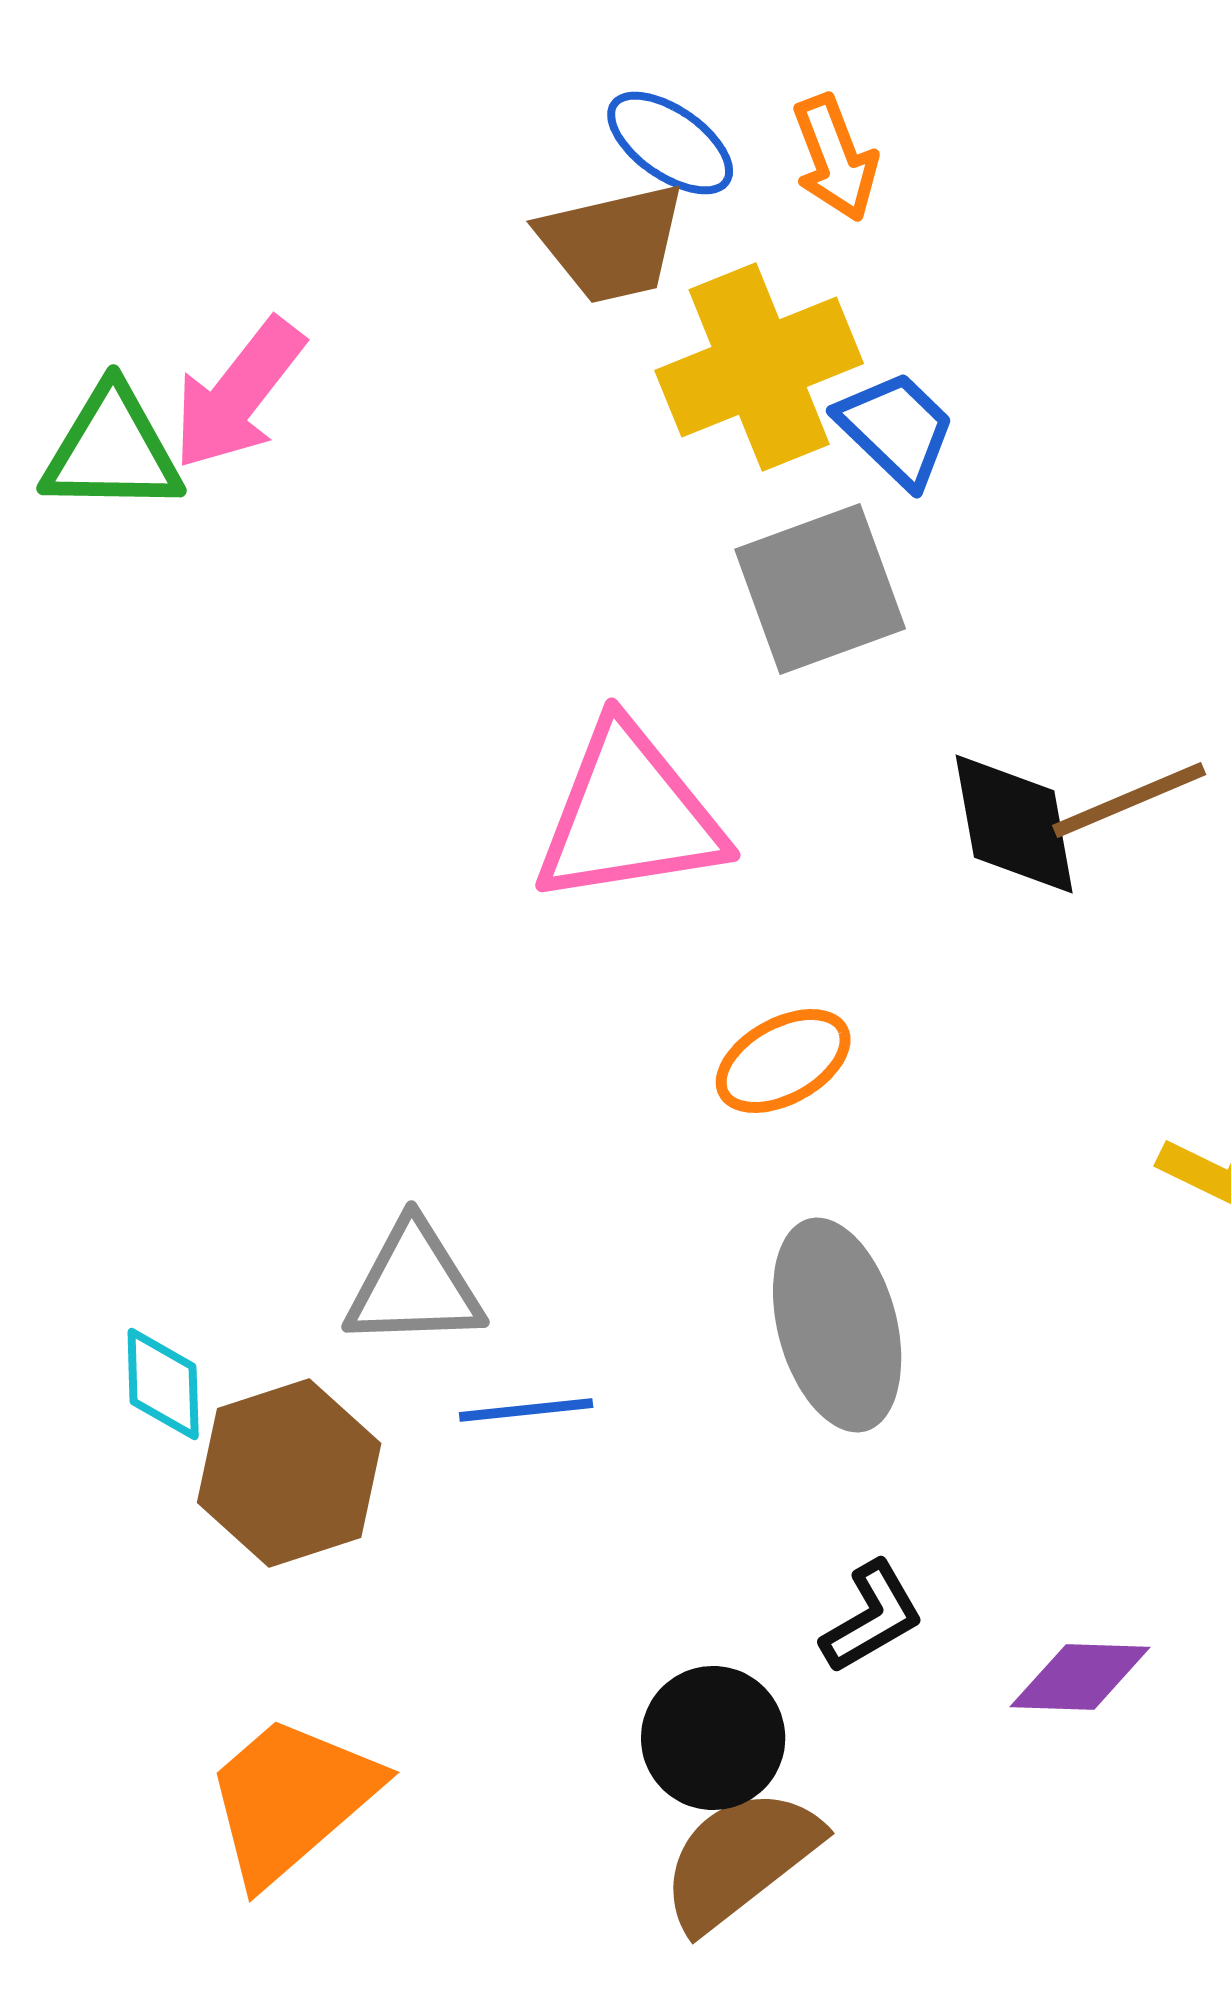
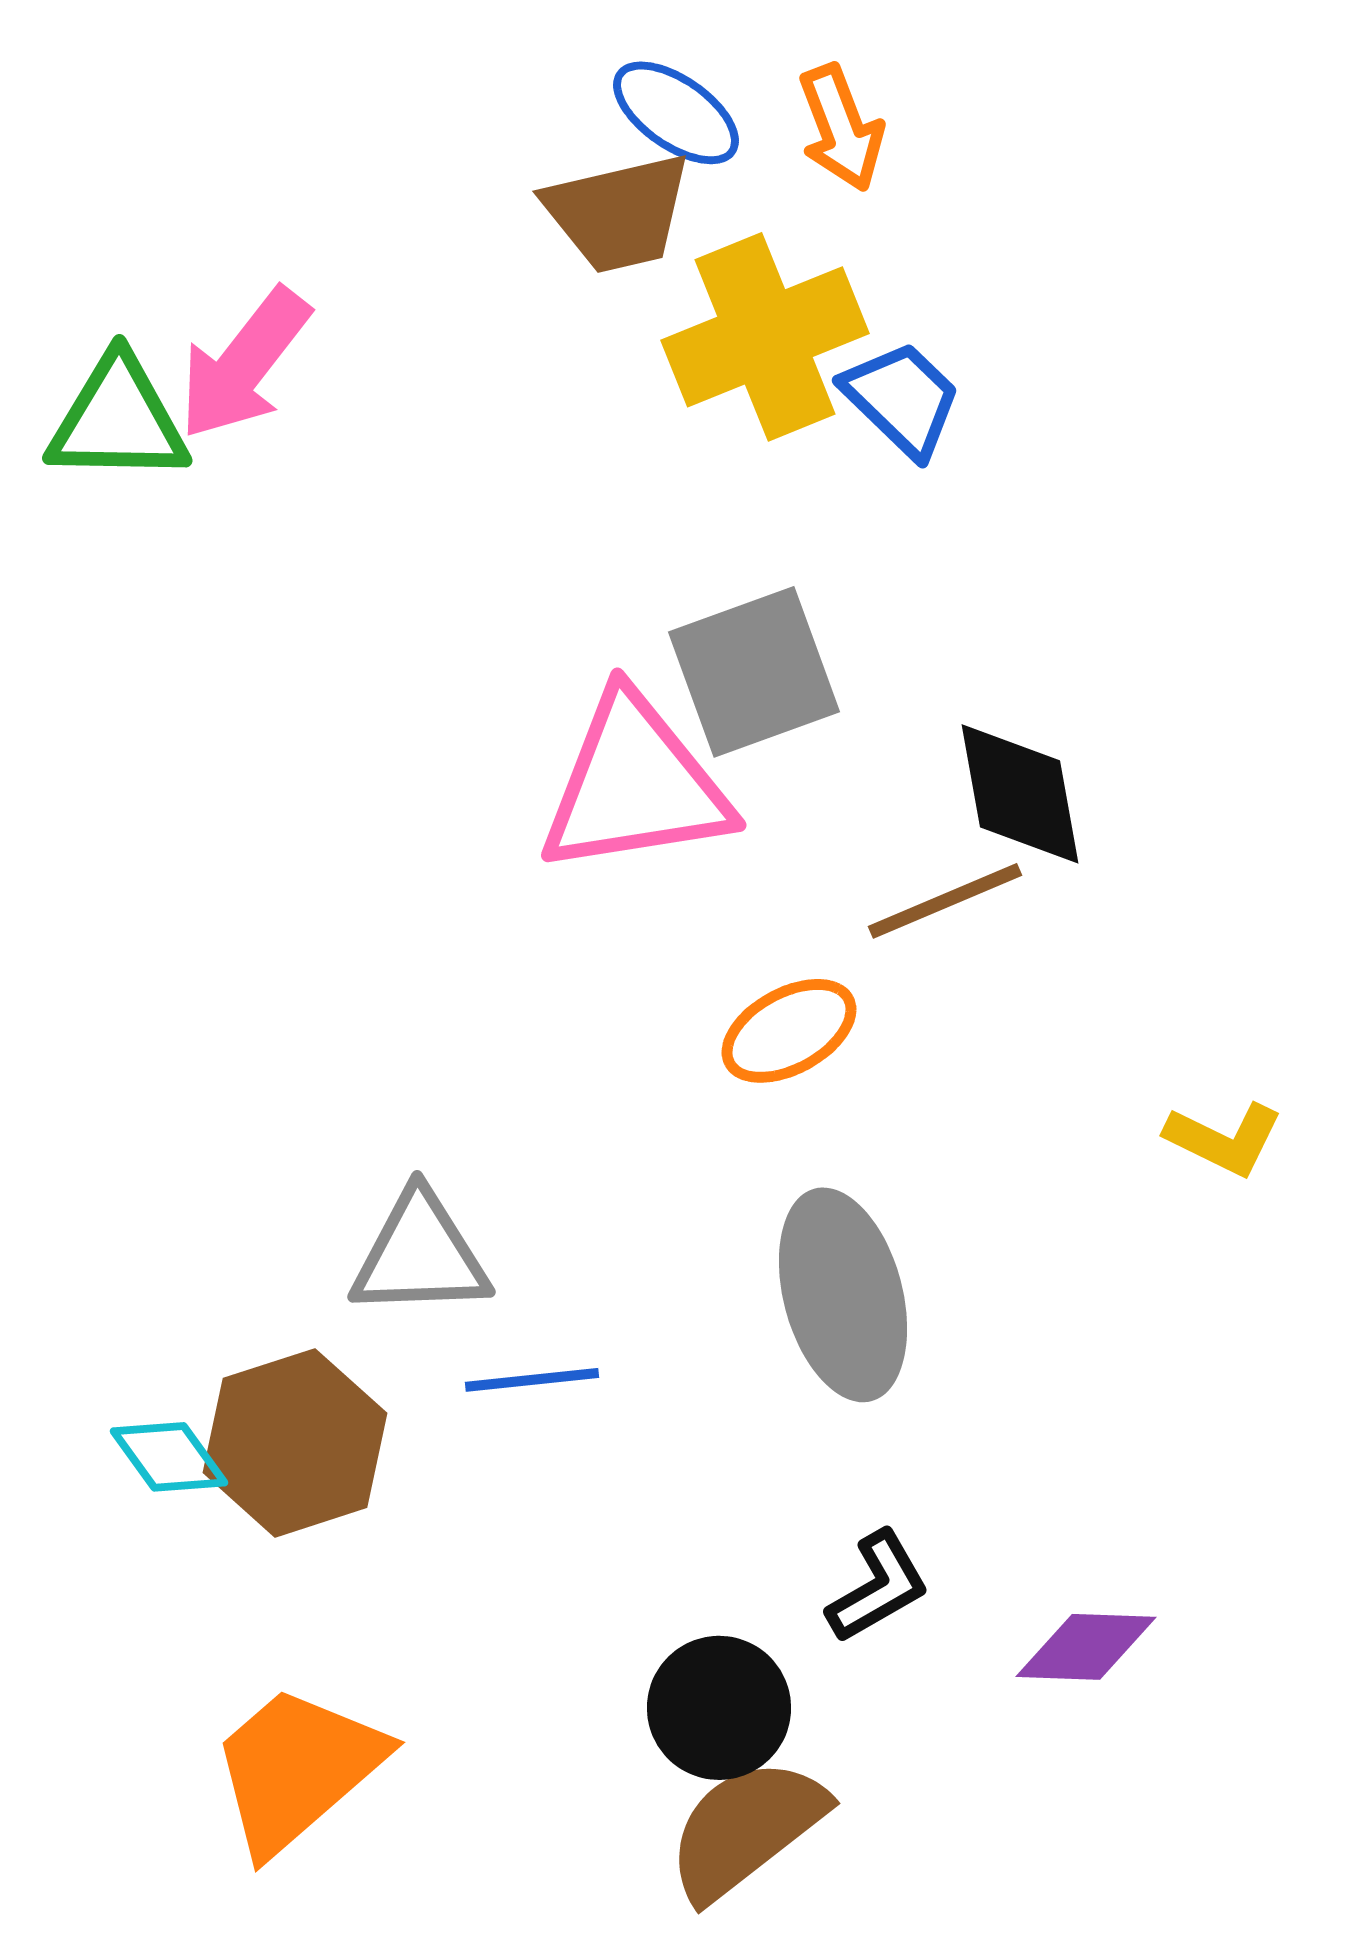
gray square: (820, 589) -> (754, 672), moved
brown line: (1129, 800) -> (945, 901), moved
cyan diamond: (163, 1384) -> (169, 1457), moved, turned -34

